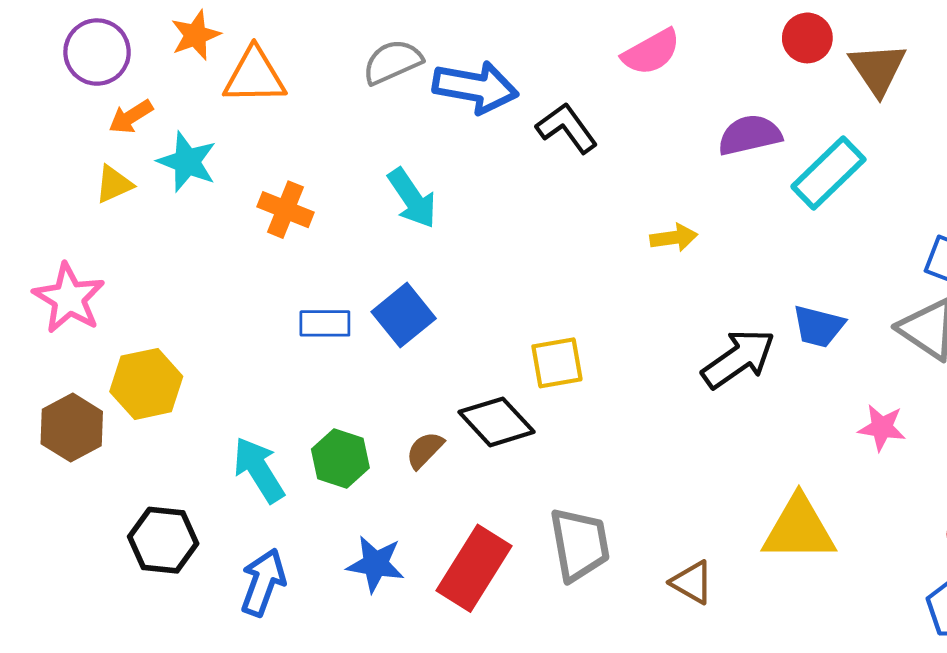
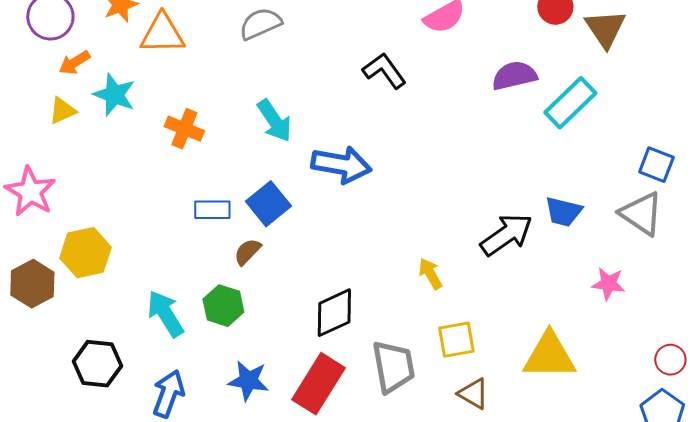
blue arrow: (475, 87) -> (341, 165), moved
yellow arrow: (674, 238) -> (430, 274), moved, turned -112
yellow square: (557, 363) -> (456, 340), moved
black diamond: (496, 422) -> (334, 313), moved, turned -72
brown semicircle: (425, 450) -> (247, 252), moved

